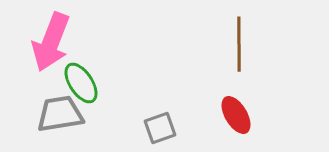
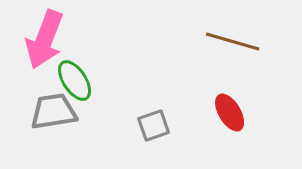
brown line: (239, 44) -> (233, 42), turned -74

